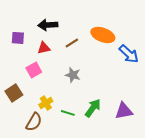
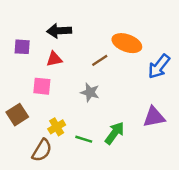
brown line: (72, 43) -> (100, 60), moved
blue arrow: (129, 54) -> (159, 67), turned 85
pink square: (34, 70) -> (42, 86), turned 35
purple triangle: (124, 111) -> (154, 117), moved

